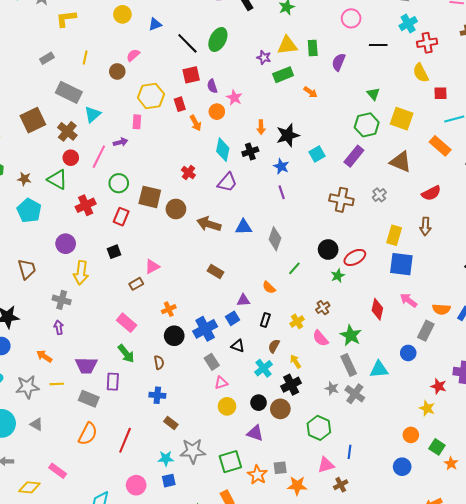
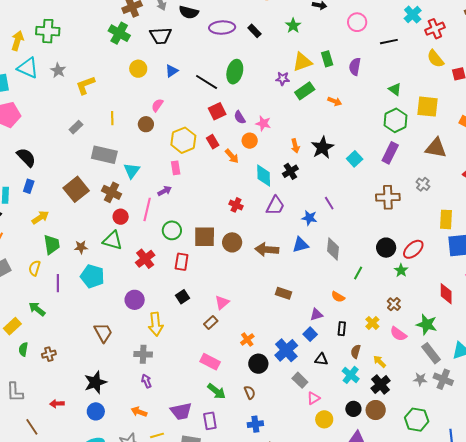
blue star: (281, 166) -> (309, 218), moved

